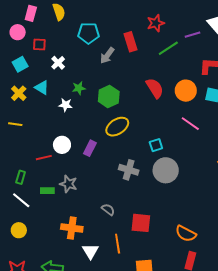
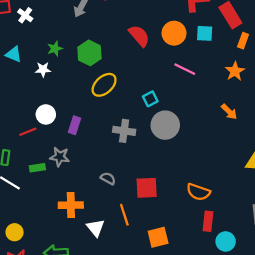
white cross: (58, 63) -> (25, 15), moved
purple rectangle: (90, 148) -> (75, 125), moved
yellow circle: (19, 230) -> (15, 232), moved

